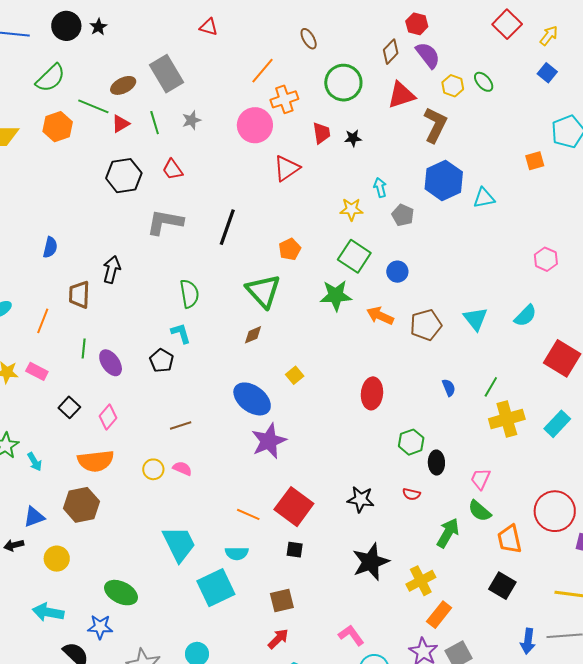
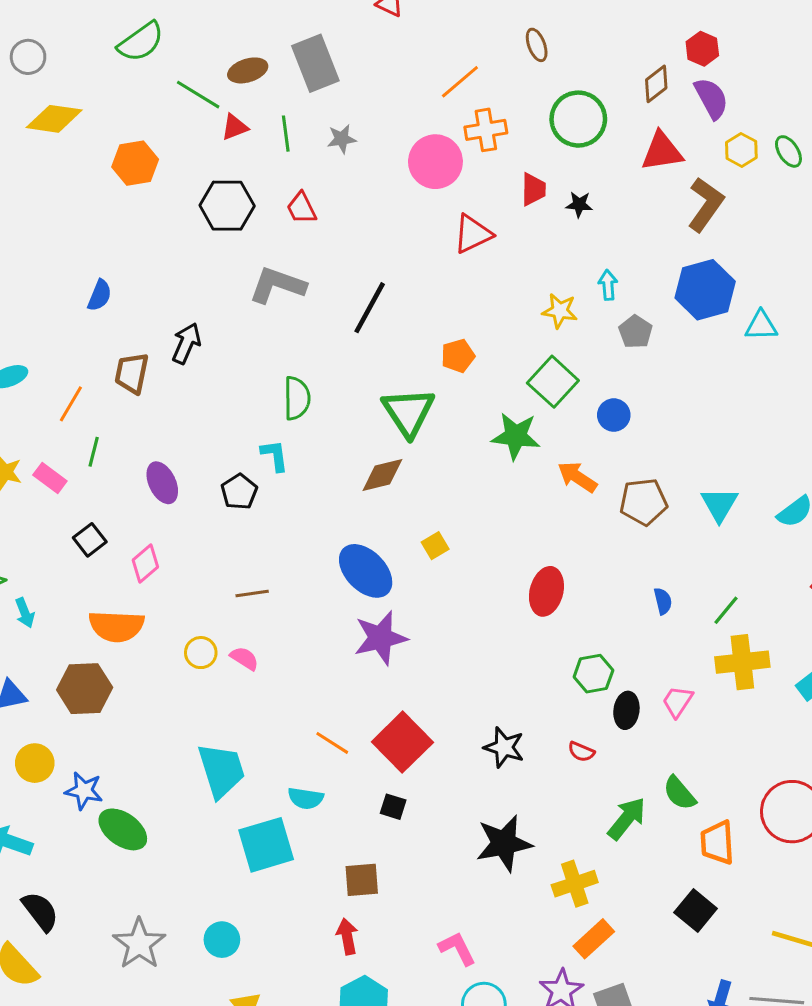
orange hexagon: (58, 127) -> (135, 163), moved
brown diamond: (253, 335) -> (382, 475), size x1.4
green line: (84, 348) -> (94, 452), moved
pink trapezoid: (481, 479) -> (678, 702), moved
blue star: (100, 627) -> (84, 791), moved
red arrow: (278, 639) -> (347, 936), turned -65

